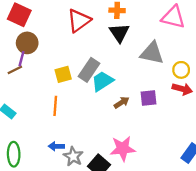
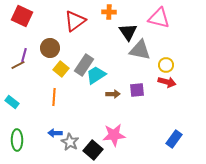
black triangle: (119, 33) -> (128, 32), moved
brown circle: (27, 43) -> (50, 48), moved
yellow square: (63, 74) -> (61, 69), turned -35
brown arrow: (122, 102) -> (113, 94), turned 32

